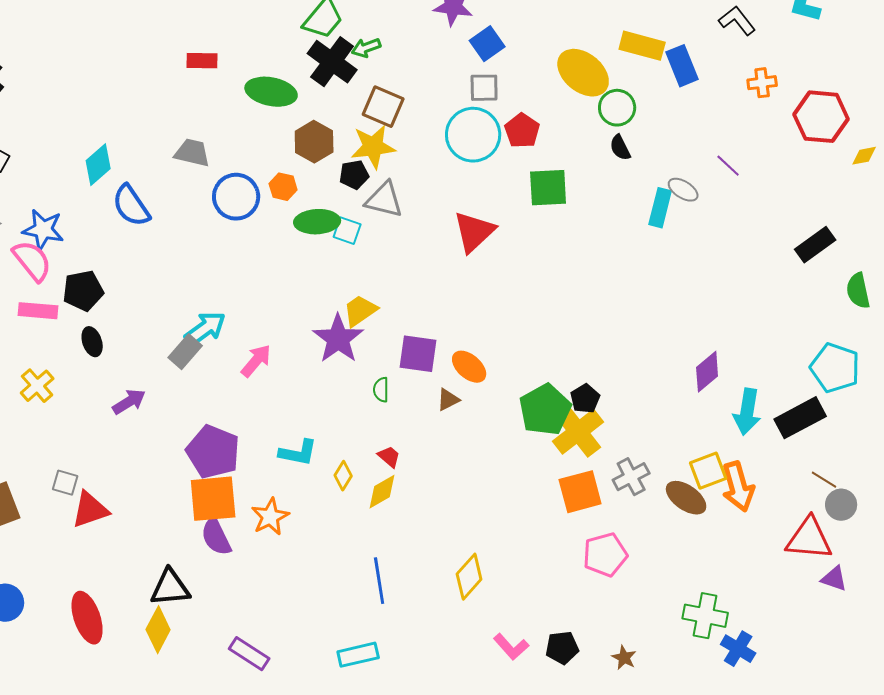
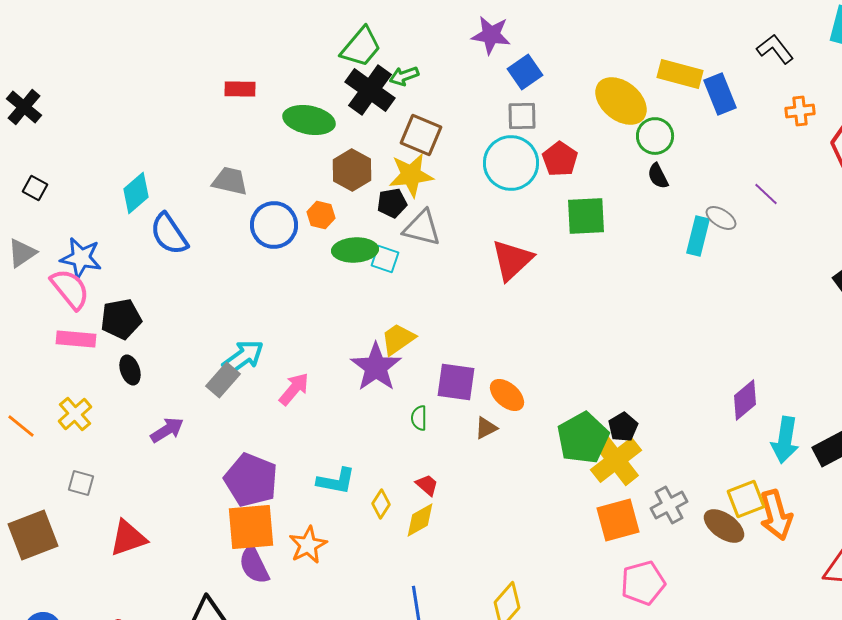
gray square: (65, 483) -> (81, 483), moved

